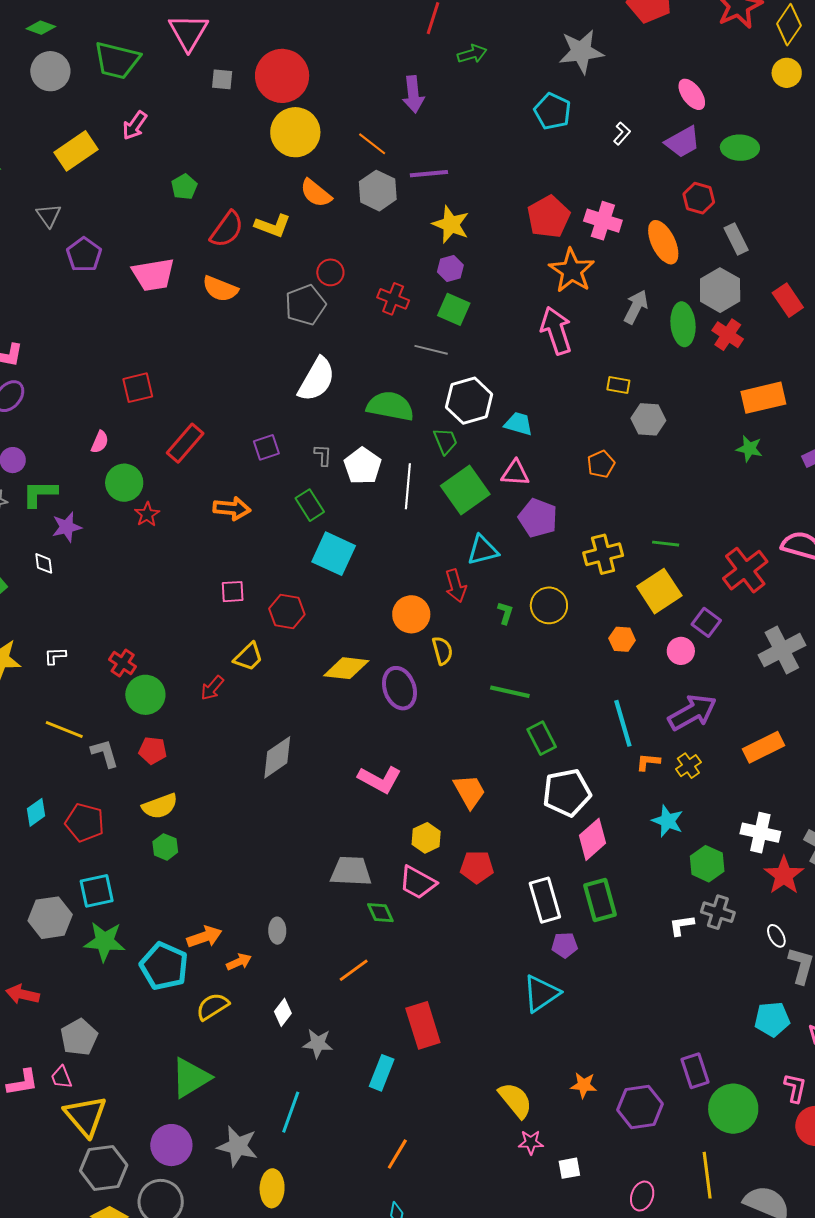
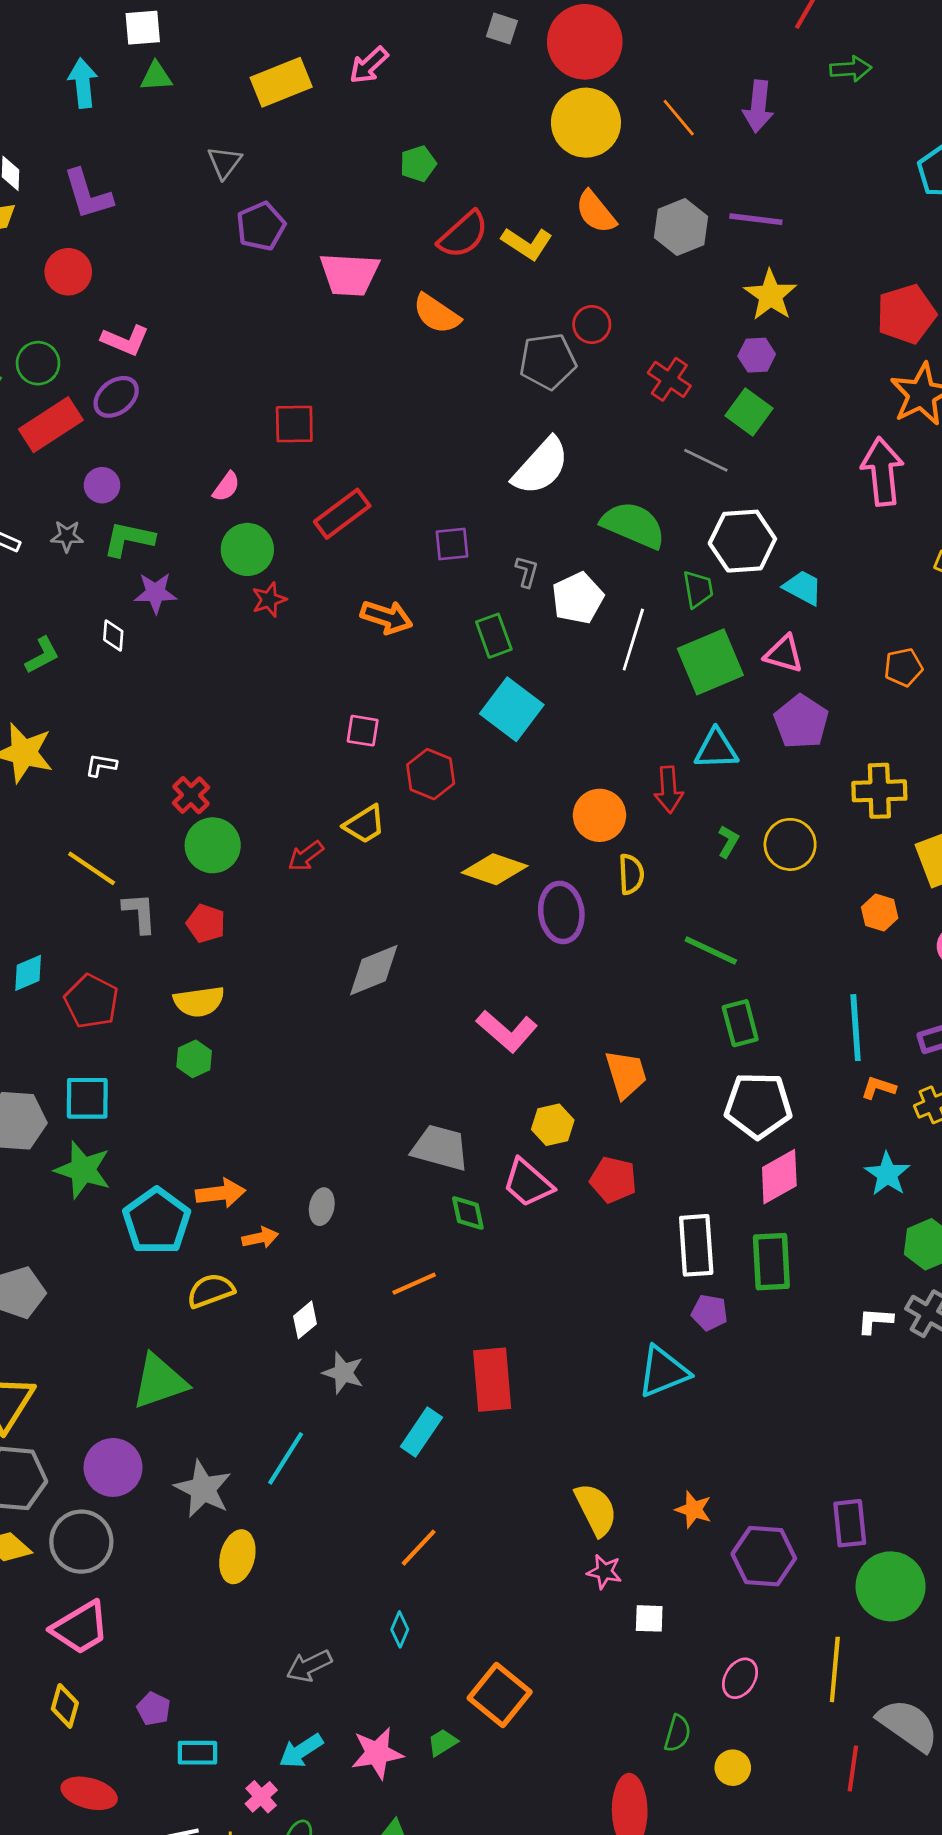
orange line: (372, 144) -> (679, 118), moved

